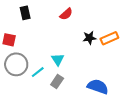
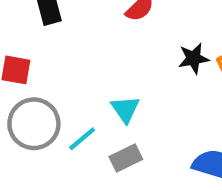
gray rectangle: (57, 82) -> (126, 158), turned 32

